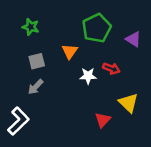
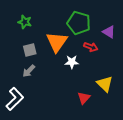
green pentagon: (97, 28) -> (79, 23), turned -30
orange triangle: (70, 51) -> (57, 42), size x1.6
red arrow: (111, 68) -> (91, 47), moved

